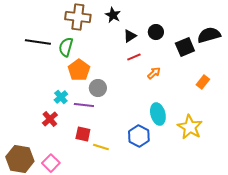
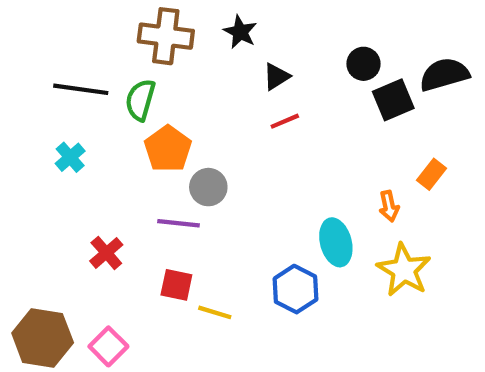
black circle: (156, 32) -> (363, 64), moved
orange arrow: (154, 73) -> (389, 206), moved, turned 120
cyan cross: (61, 97) -> (70, 157), moved

